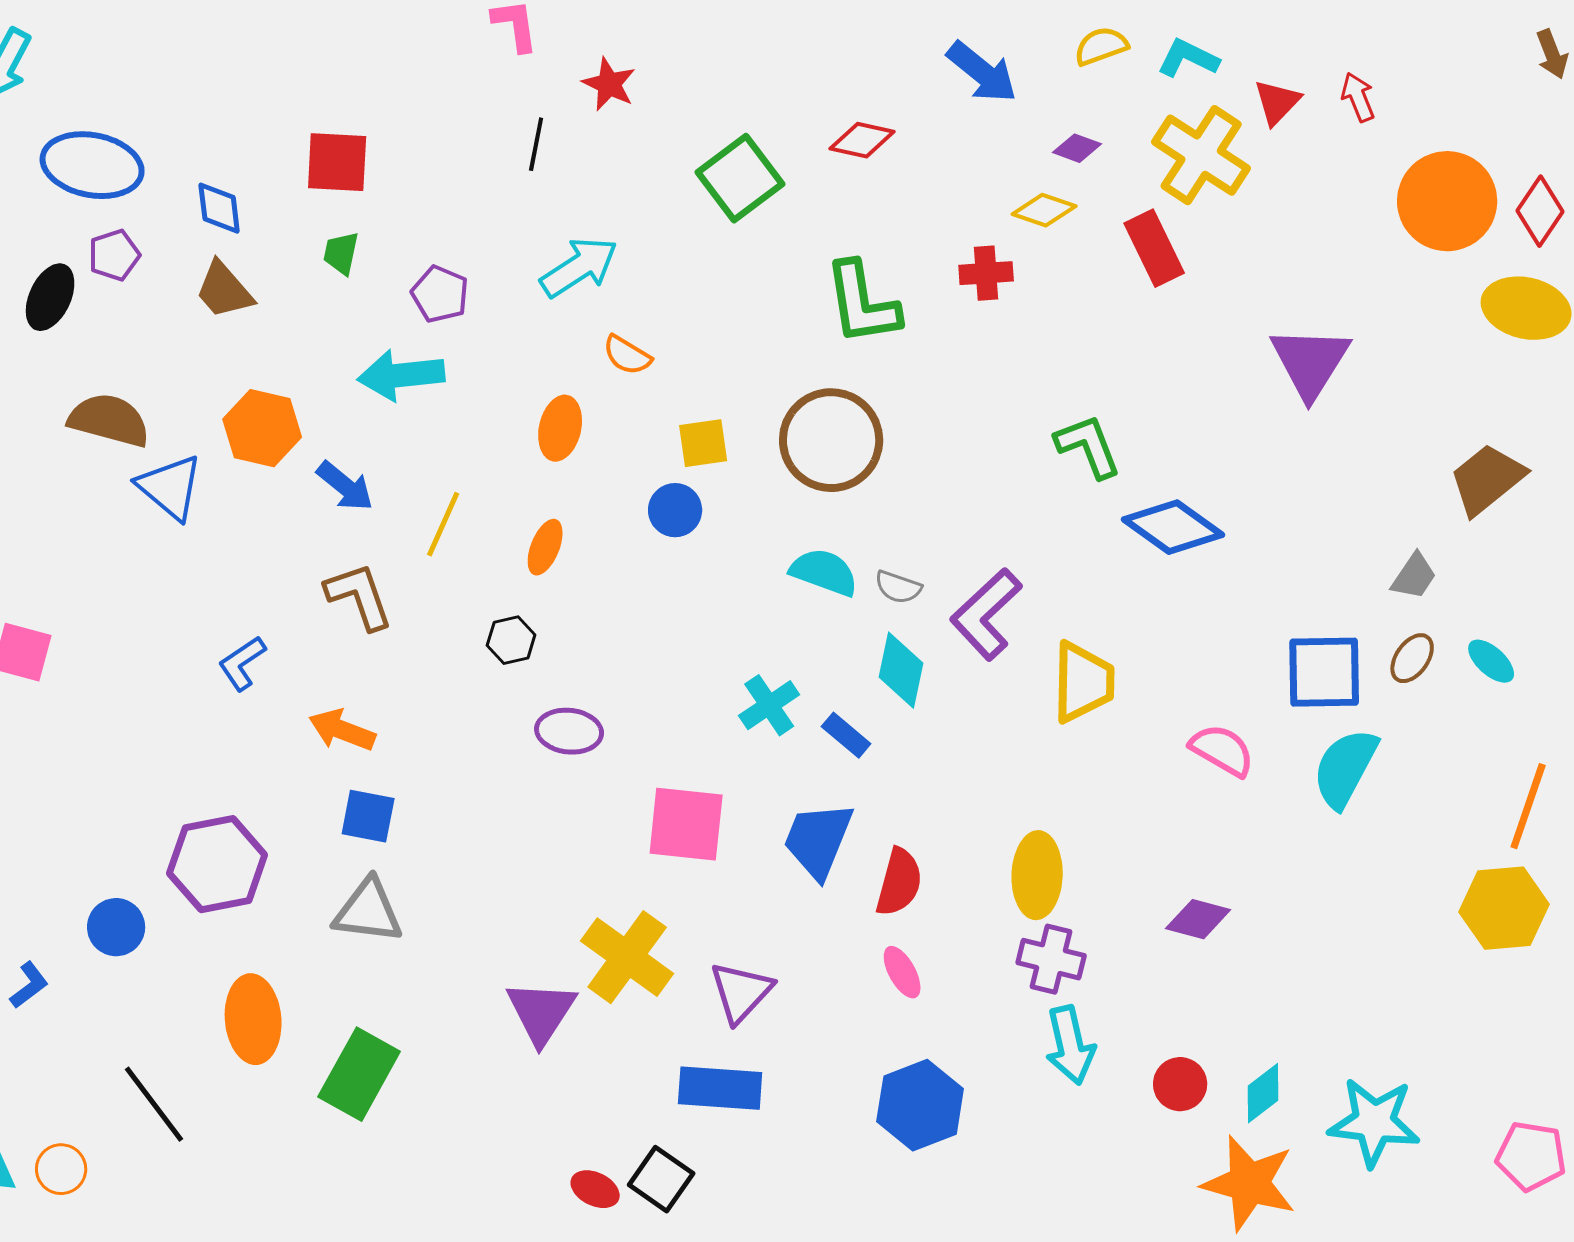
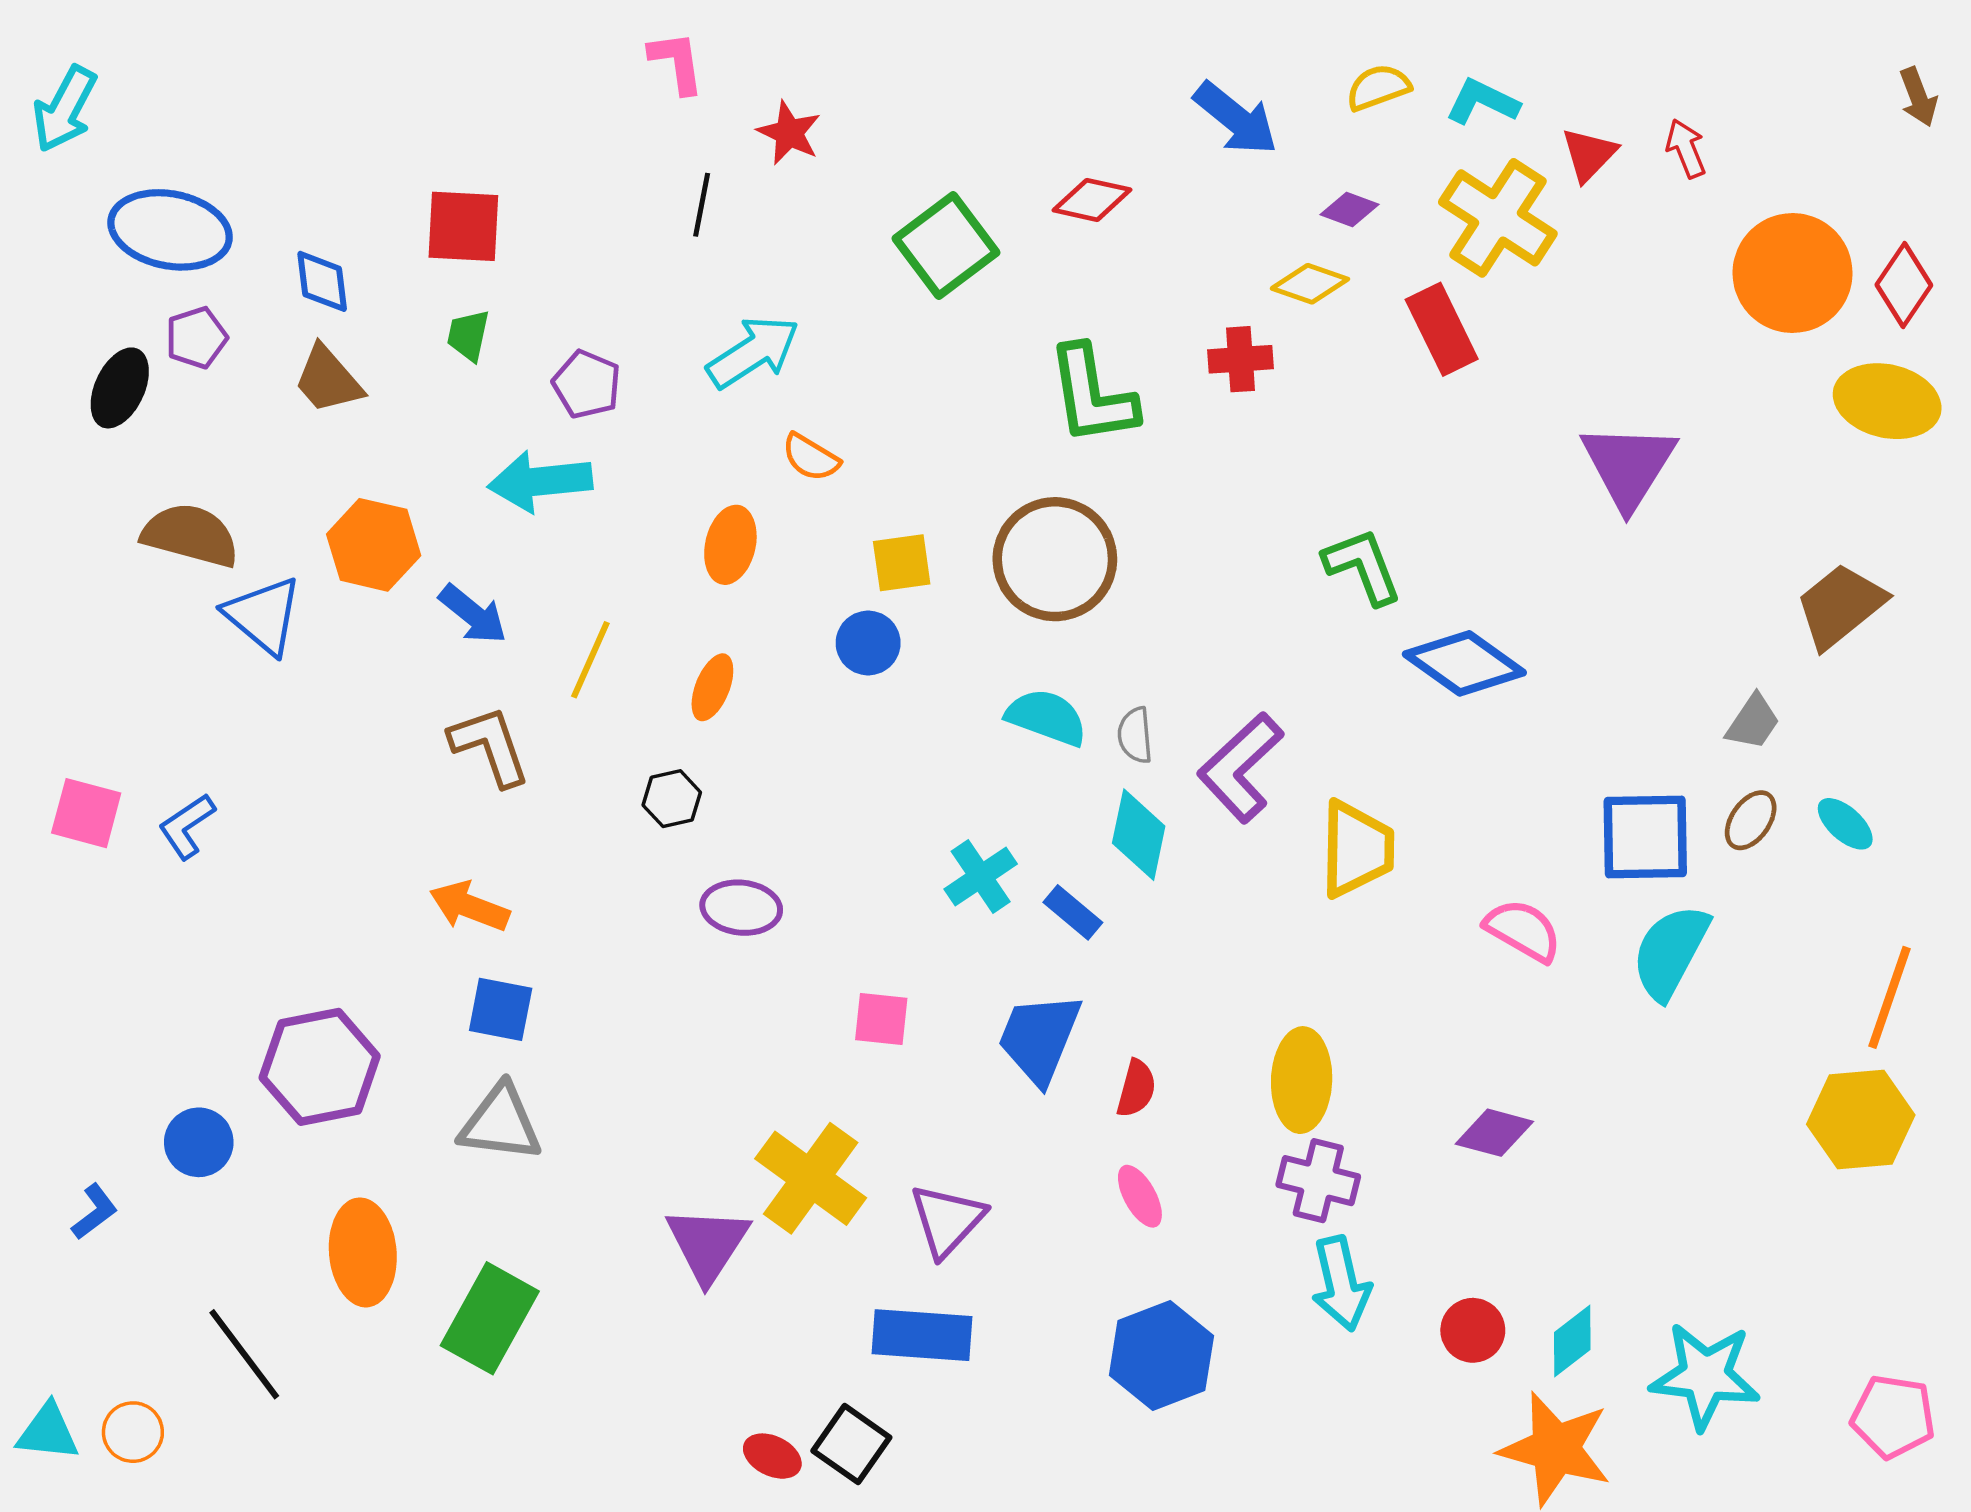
gray semicircle: (898, 587) -> (1135, 735), turned 66
blue L-shape: (242, 663) -> (187, 826), moved
pink square: (686, 824) -> (881, 1019), size x0.6
red semicircle: (899, 882) -> (1136, 1088), size x0.7

